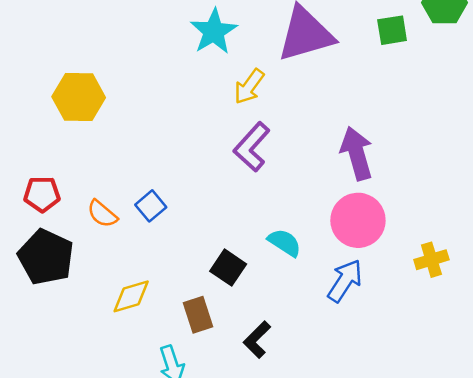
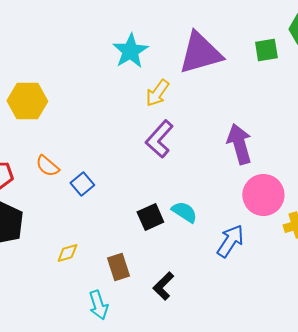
orange semicircle: (102, 214) -> (47, 166), moved
pink circle: (358, 220) -> (263, 195), moved
black square: (228, 268) -> (150, 217), moved, turned 32
yellow diamond: (131, 296) -> (67, 253), size x0.7

